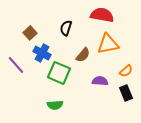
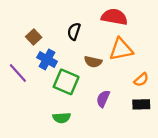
brown semicircle: (83, 55) -> (93, 62), turned 63
purple semicircle: (100, 81) -> (103, 99), moved, turned -70
black rectangle: (126, 93) -> (141, 104), turned -70

